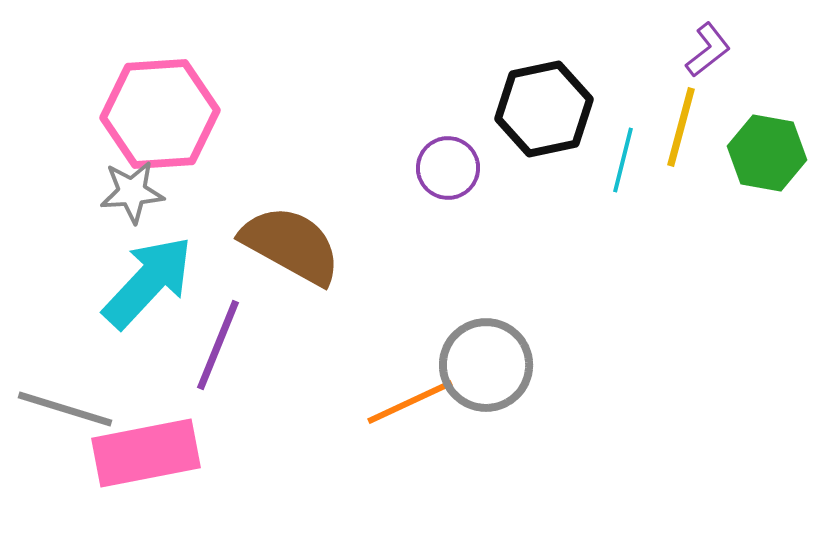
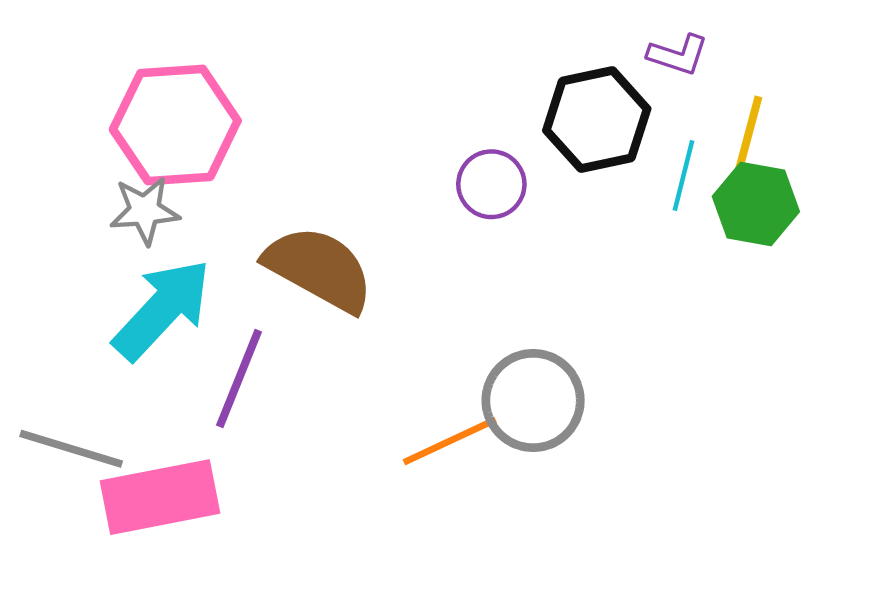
purple L-shape: (708, 50) -> (678, 55), moved, turned 56
green hexagon: (767, 153) -> (756, 204), moved

